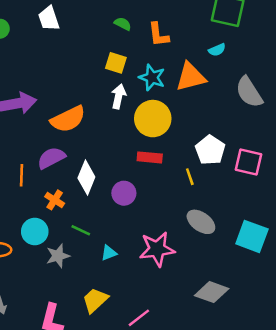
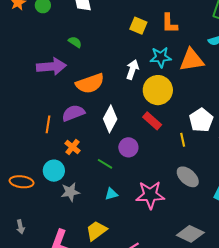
green semicircle: (123, 24) -> (75, 42), moved
yellow square: (116, 63) -> (138, 26), moved
cyan star: (152, 78) -> (161, 57), turned -30
red rectangle: (150, 157) -> (152, 121), turned 30
white diamond: (86, 177) -> (110, 119), moved
green line: (81, 230) -> (105, 164), moved

